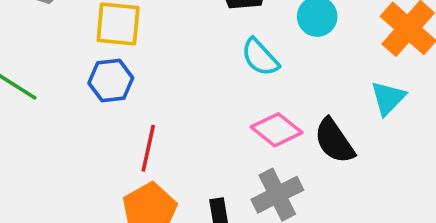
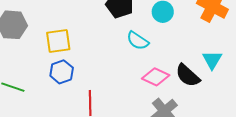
cyan triangle: (388, 98) -> (212, 60), moved

